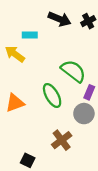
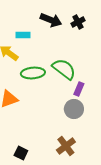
green ellipse: (52, 95) -> (33, 73), moved, turned -65
brown cross: (62, 140) -> (66, 146), moved

